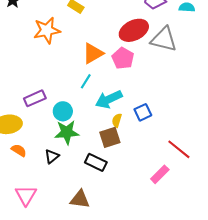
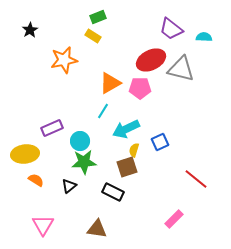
pink pentagon: (123, 58) -> (140, 88), turned -30
pink rectangle: (160, 174) -> (174, 219), moved

